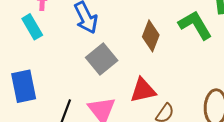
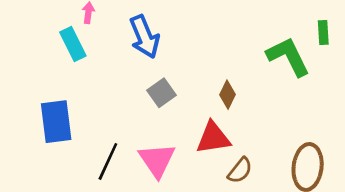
brown diamond: (151, 36) -> (228, 95), moved, size x0.7
gray square: (102, 59) -> (161, 93), size x0.7

